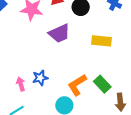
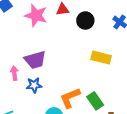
purple trapezoid: (59, 33) -> (35, 60), moved
pink arrow: (21, 84) -> (14, 73), moved

